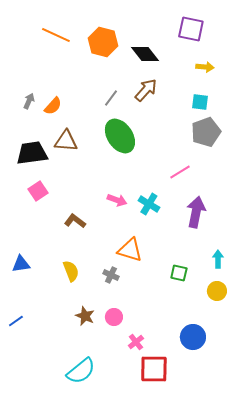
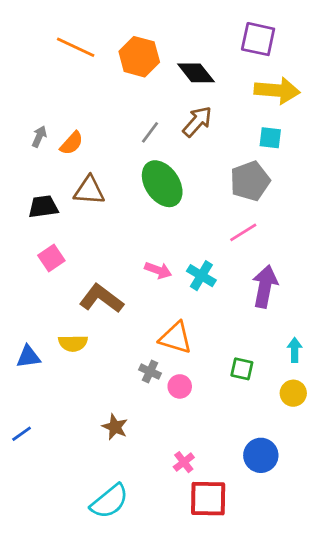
yellow arrow: (205, 67) -> (277, 90), size x1.8
gray pentagon: (206, 132) -> (250, 181), moved
black trapezoid: (32, 153) -> (43, 207), size x0.7
brown L-shape: (75, 221) -> (101, 299), size x1.5
yellow semicircle: (71, 271) -> (73, 343), moved, turned 110
pink circle: (114, 317) -> (180, 386), moved

